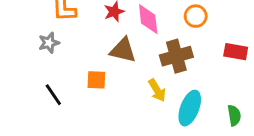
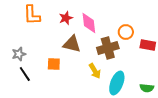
orange circle: (196, 16) -> (126, 32), moved
gray star: (49, 43) -> (19, 54), moved
green semicircle: (234, 115) -> (147, 88), turned 104

